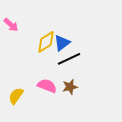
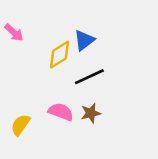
blue triangle: (62, 43) -> (84, 40), moved

